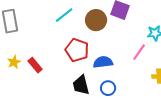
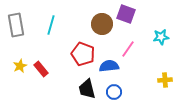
cyan line: (64, 15) -> (51, 25), moved, turned -36
pink line: (139, 52) -> (128, 49), moved

